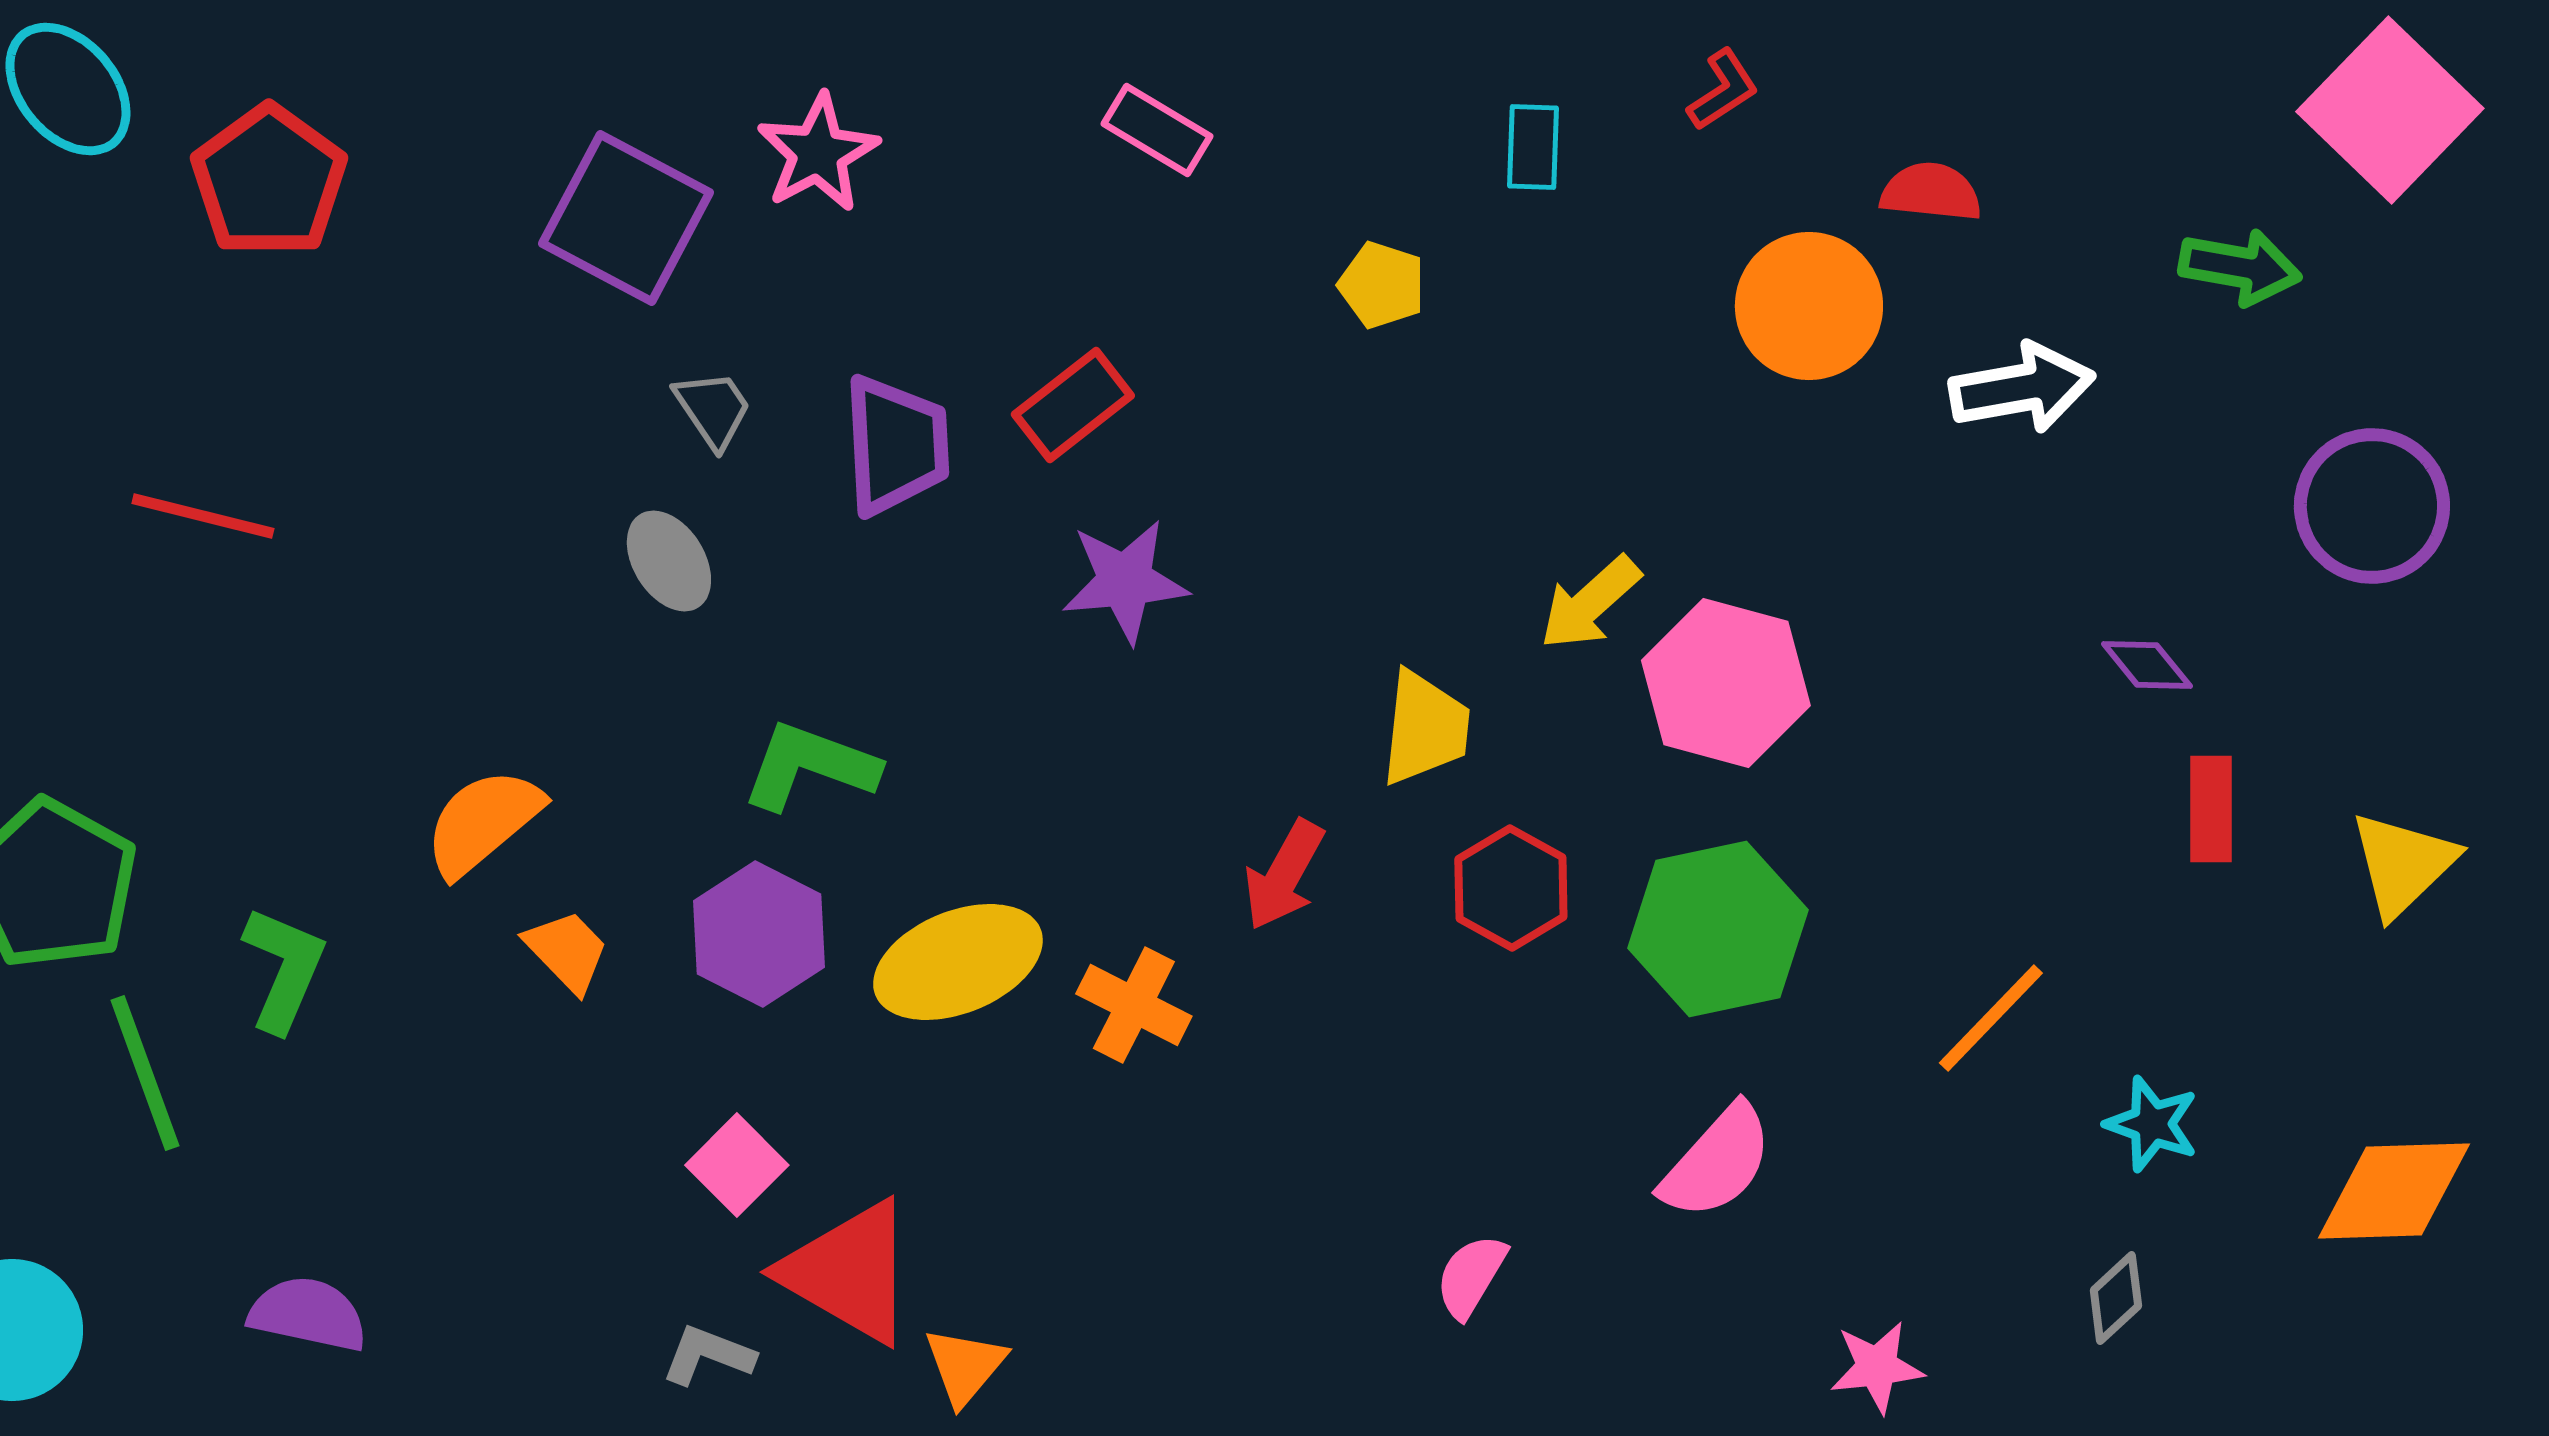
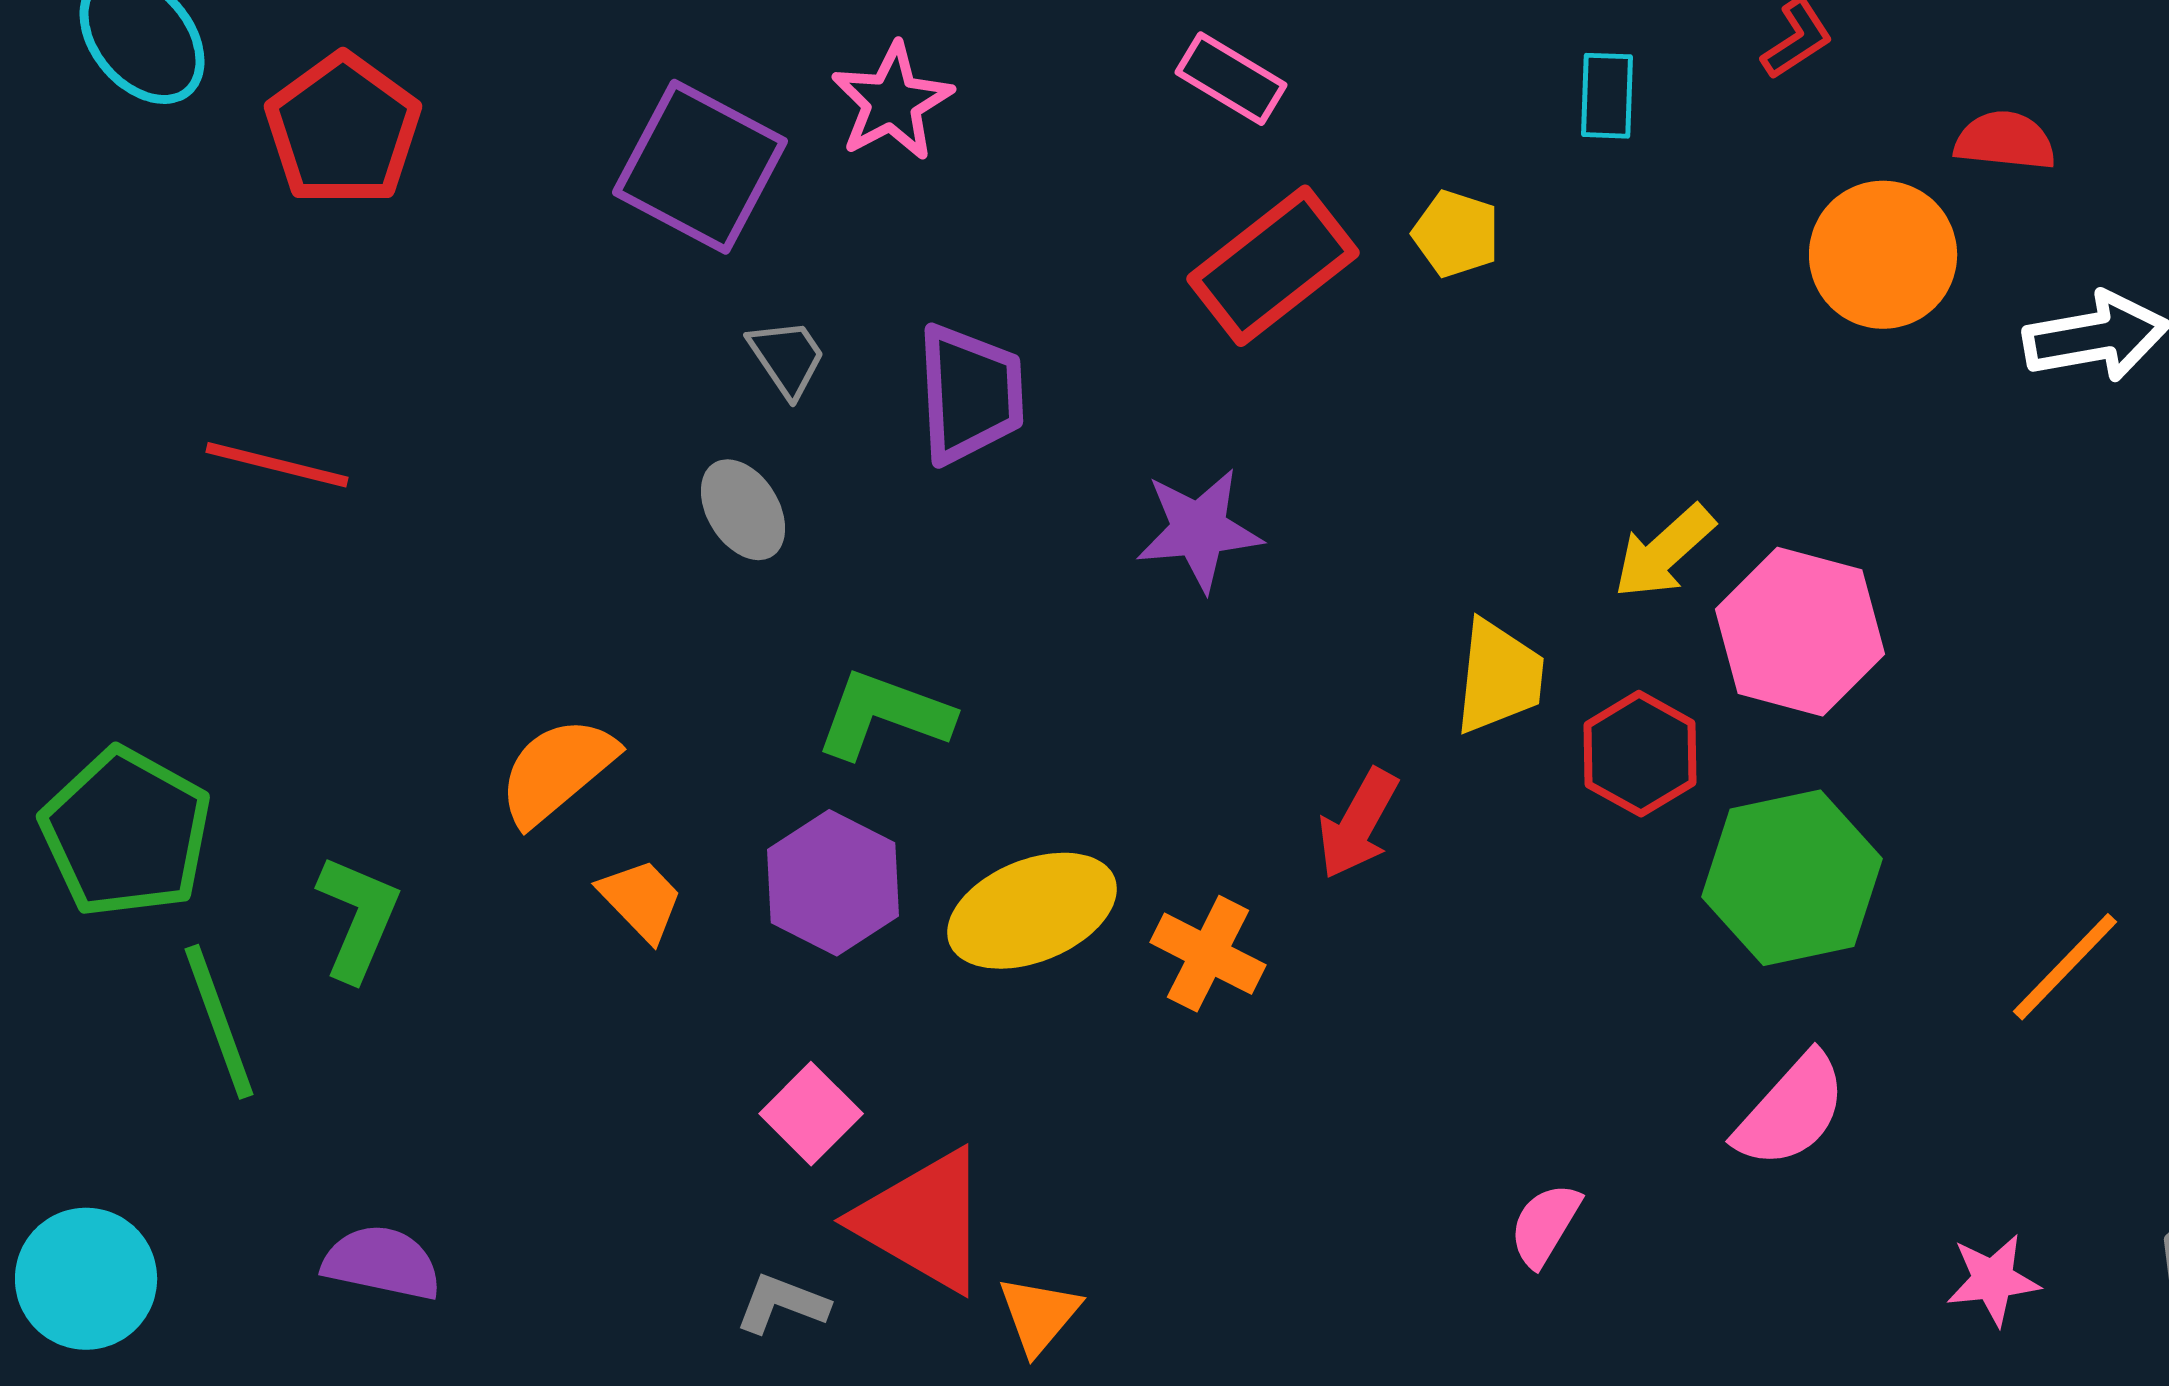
red rectangle: (1073, 405) -> (1273, 266), moved, size x1.4
red hexagon: (1511, 888) -> (1640, 754), moved
pink star: (1877, 1367) -> (1993, 1280), moved

